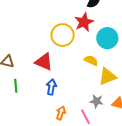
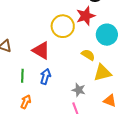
green line: (16, 86) -> (22, 76), moved
gray star: (97, 101) -> (79, 90), moved
orange arrow: (61, 113) -> (26, 102), moved

